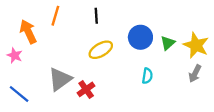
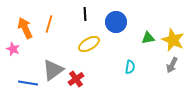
orange line: (55, 16) -> (49, 24), moved
blue circle: (140, 37) -> (116, 22), moved
green triangle: (168, 43) -> (148, 38), turned 32
blue line: (19, 94) -> (28, 83), moved, turned -30

